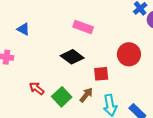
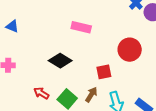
blue triangle: (23, 29) -> (12, 26), moved
black diamond: (72, 57) -> (60, 61), moved

